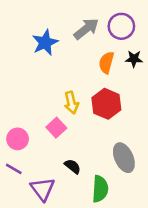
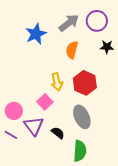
orange semicircle: (106, 63) -> (72, 50), moved
gray ellipse: (124, 158) -> (82, 117), moved
purple triangle: (43, 189) -> (34, 126), moved

